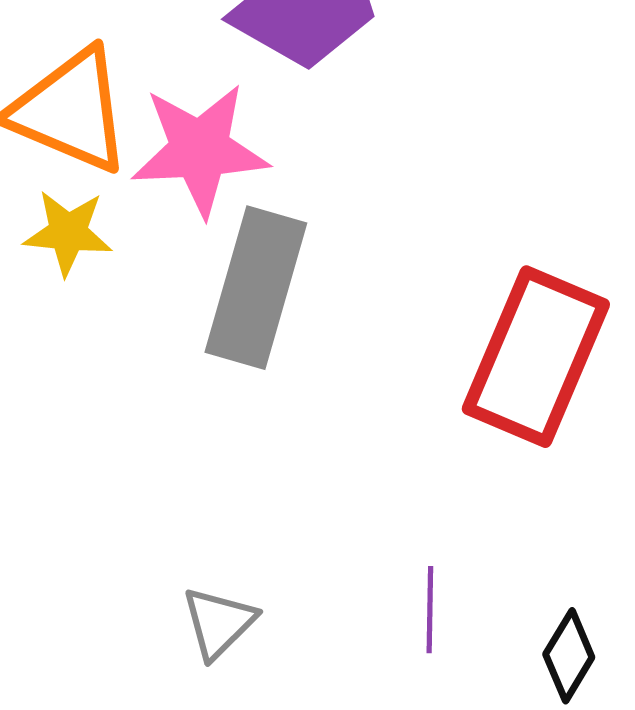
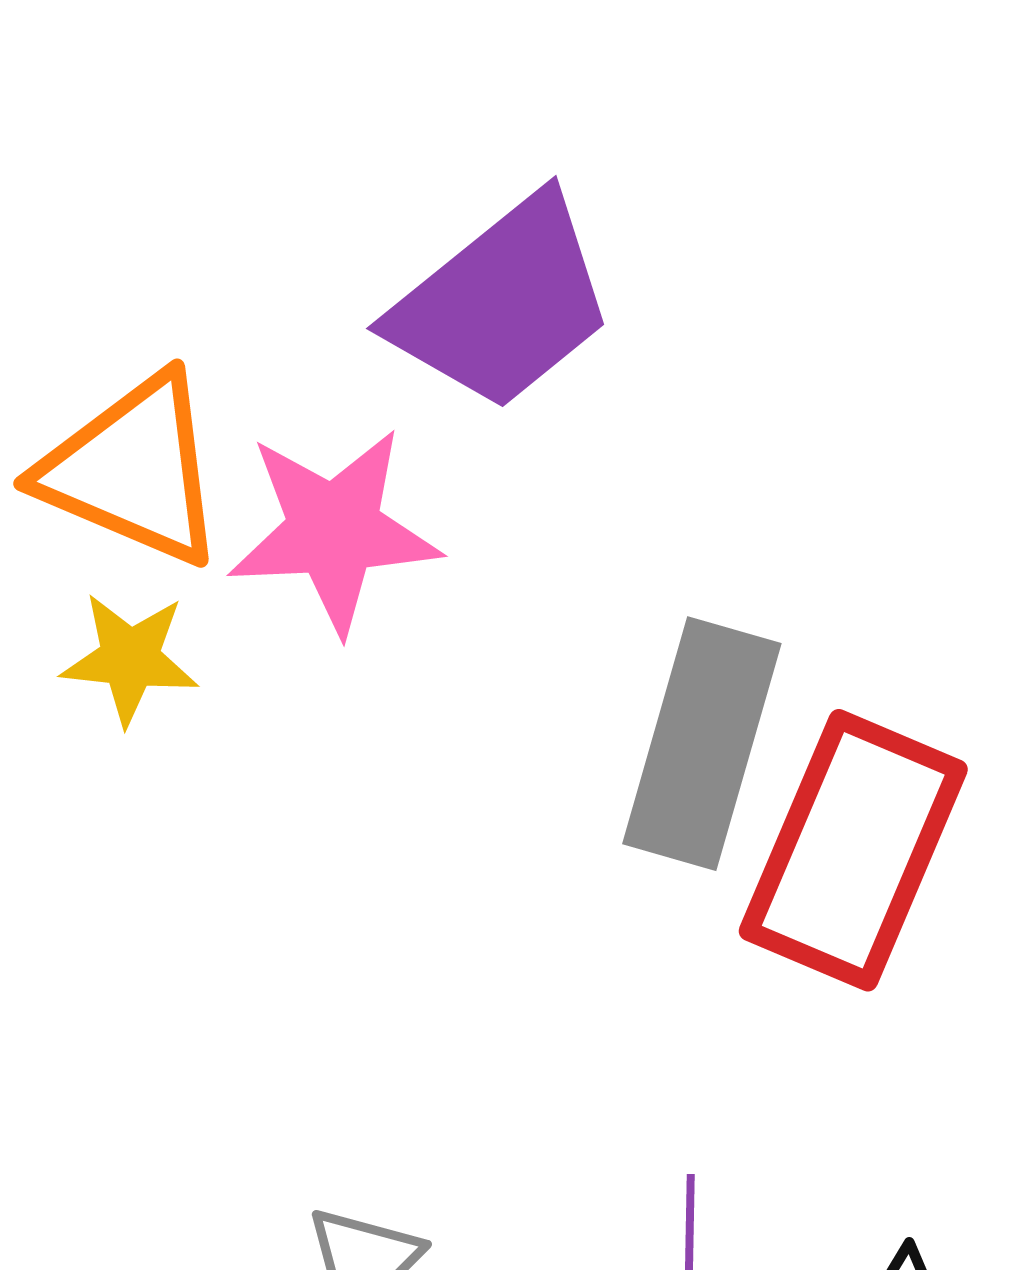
gray rectangle: (256, 288) -> (702, 744), moved

